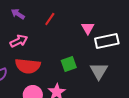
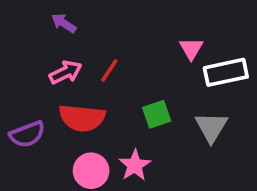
red line: (50, 19) -> (109, 71), moved

